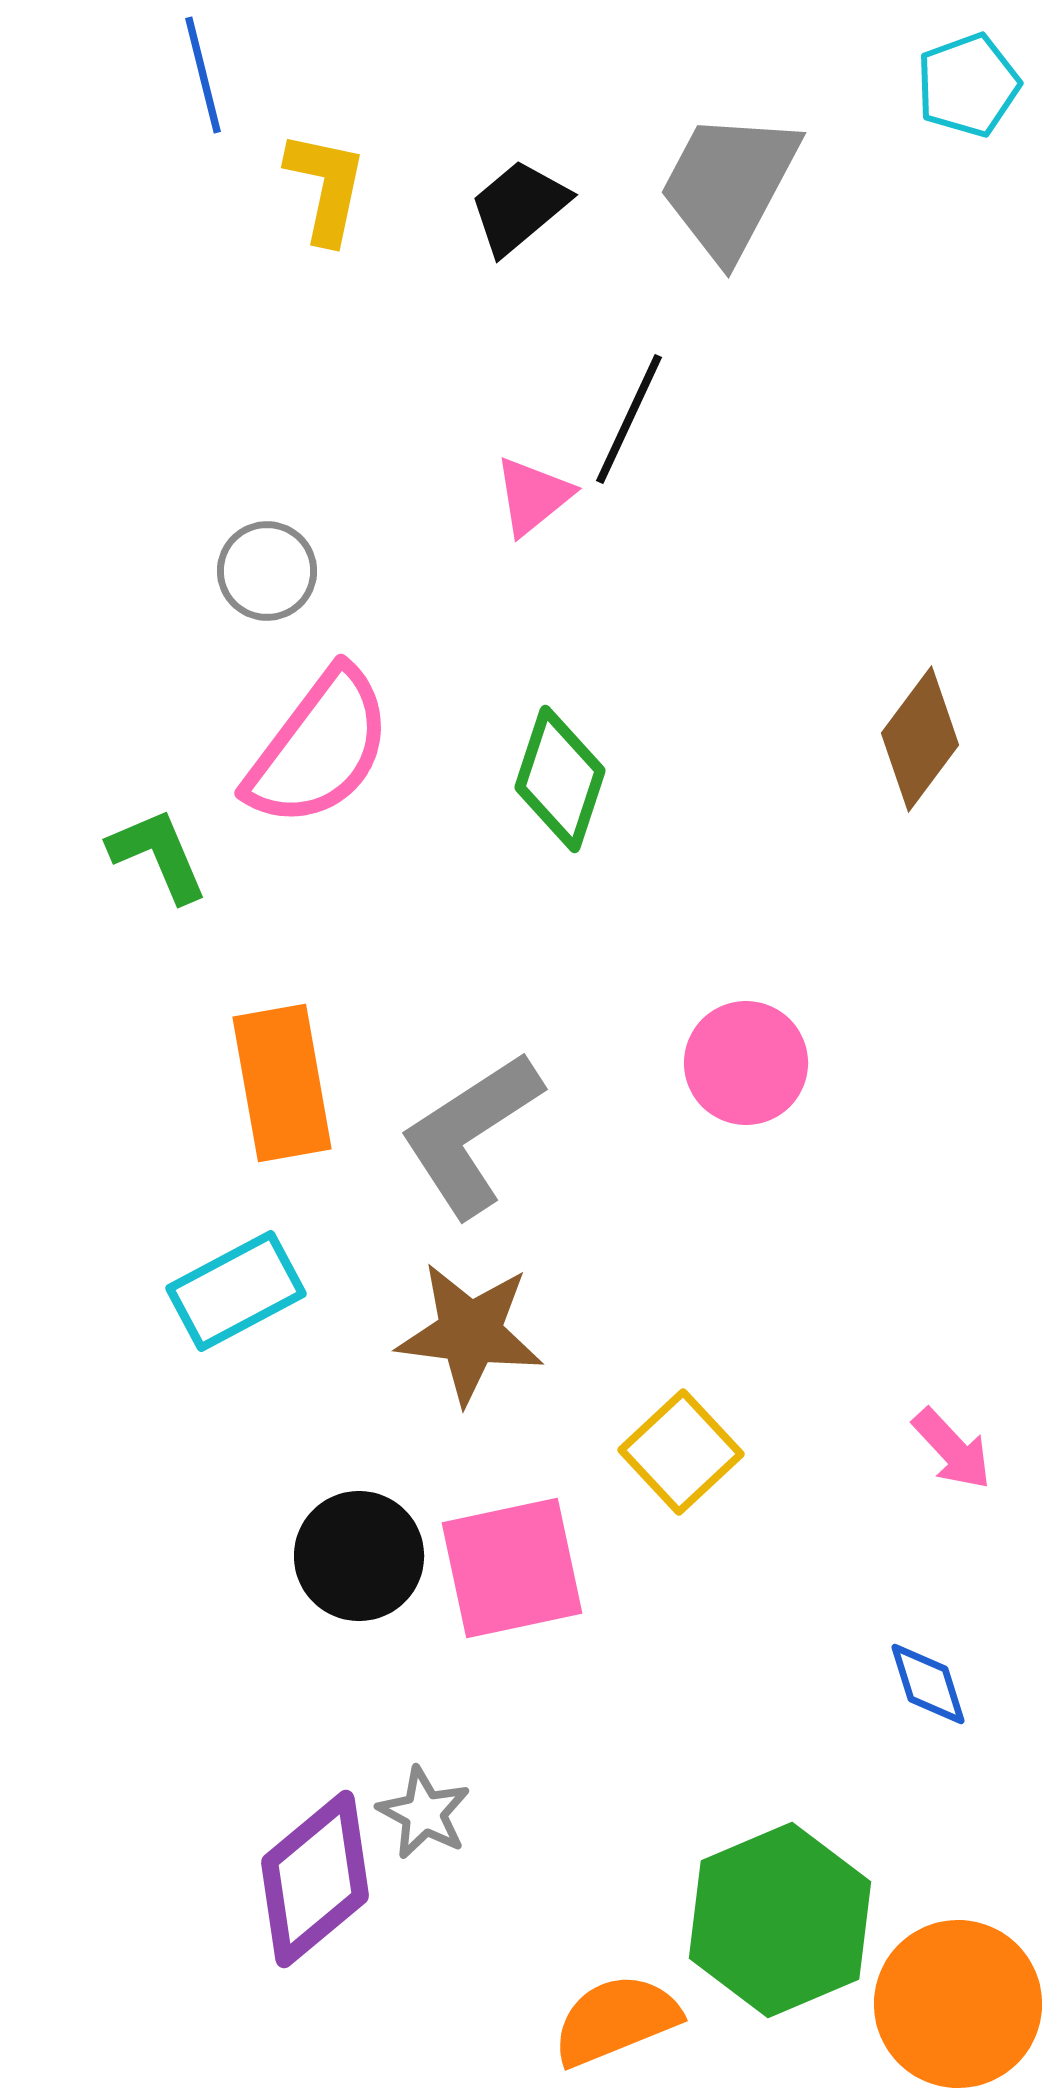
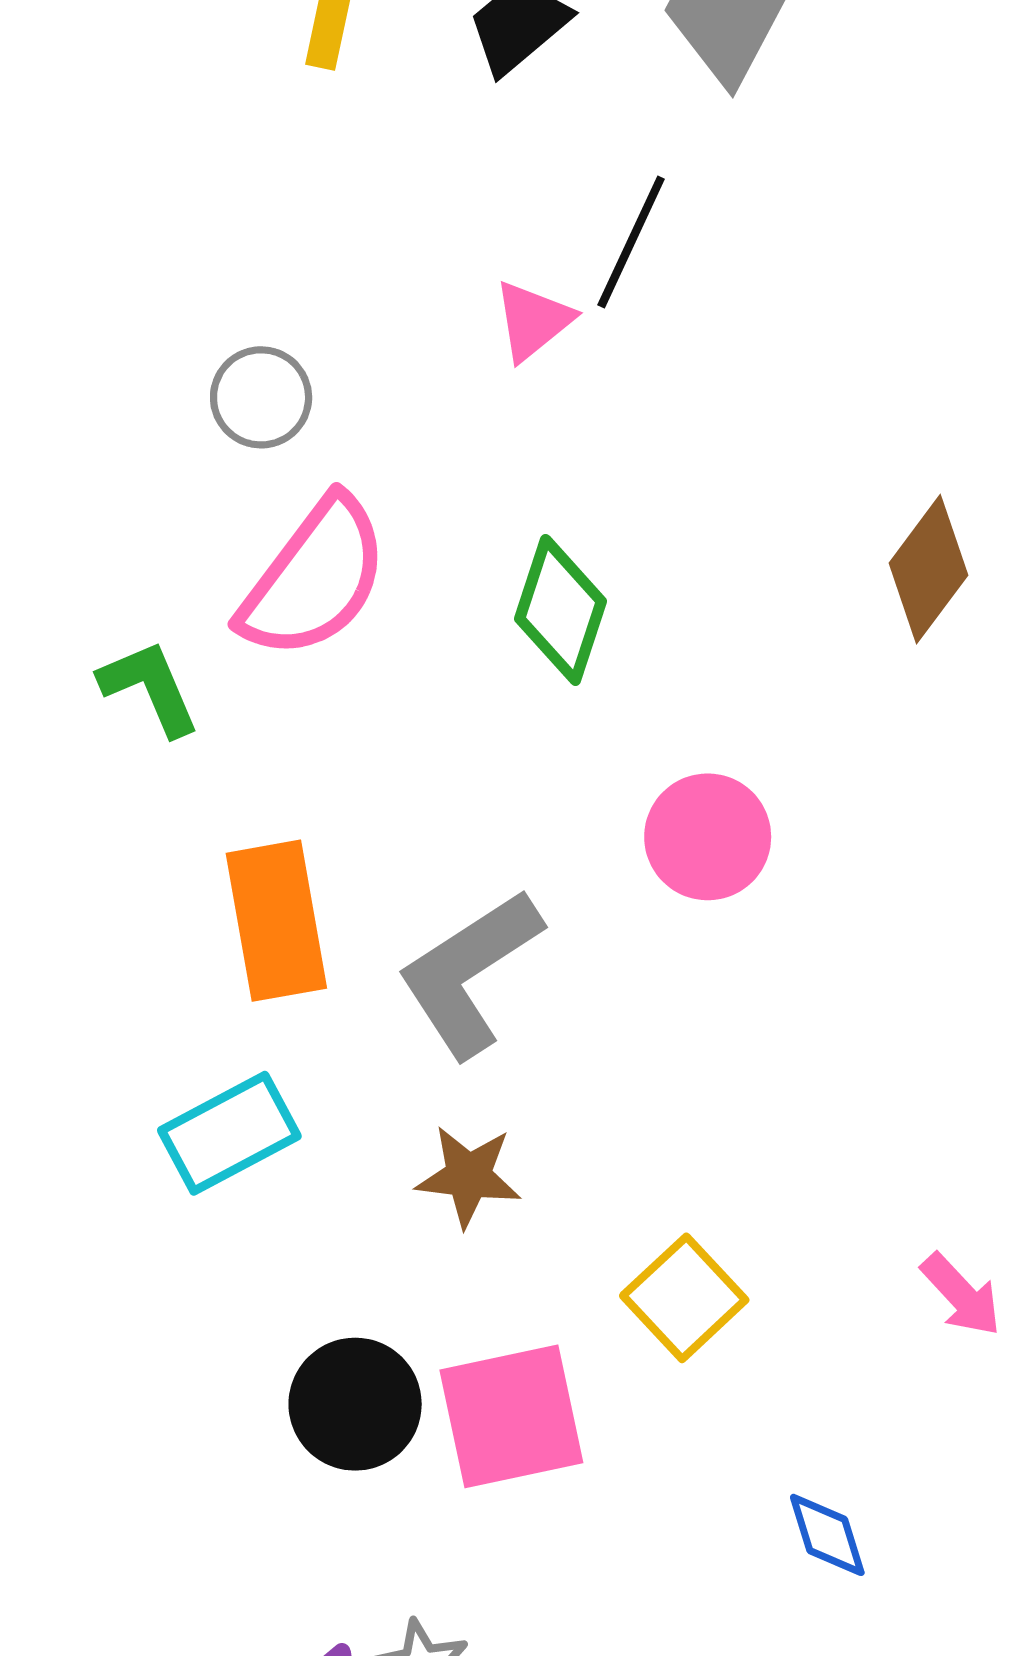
pink circle: (746, 1063) -> (708, 837), moved
brown star: (470, 1333) -> (469, 1176), size x0.7
blue diamond: (928, 1684) -> (827, 1535), moved

